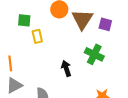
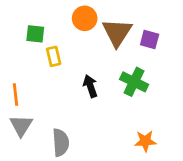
black arrow: (66, 68) -> (90, 86), moved
gray triangle: (14, 85) -> (21, 126), turned -30

